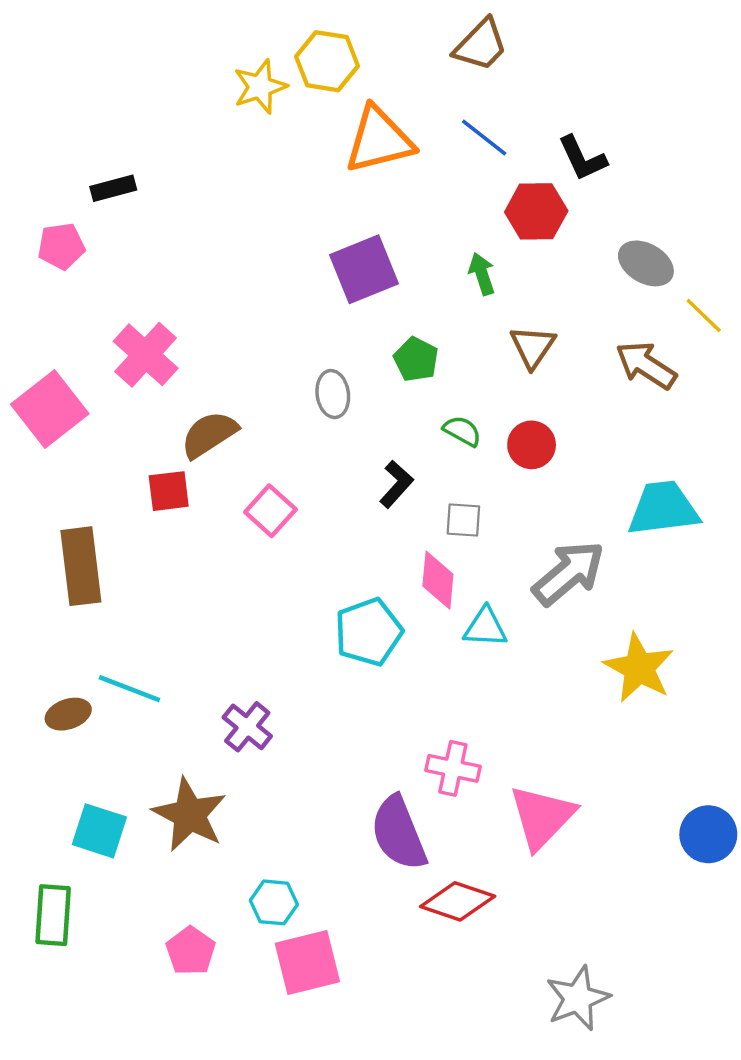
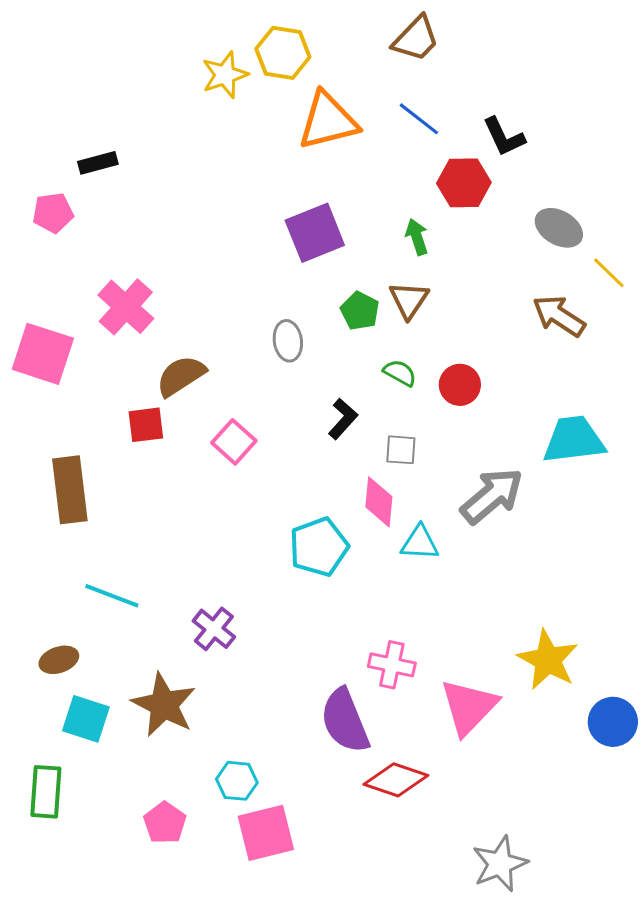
brown triangle: (533, 347) -> (409, 300), moved
pink square: (50, 409) -> (43, 354), turned -34
yellow star: (639, 668) -> (548, 660), moved
brown ellipse: (68, 714) -> (59, 660), moved

